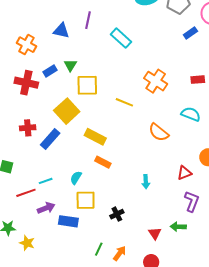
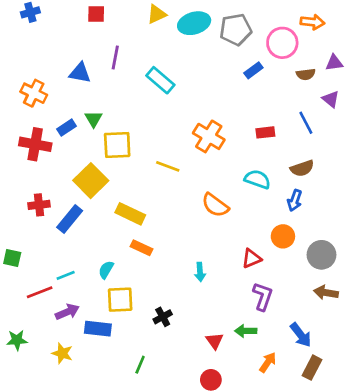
yellow star: (27, 243) -> (62, 353), moved
orange arrow: (120, 253) -> (268, 362), moved

